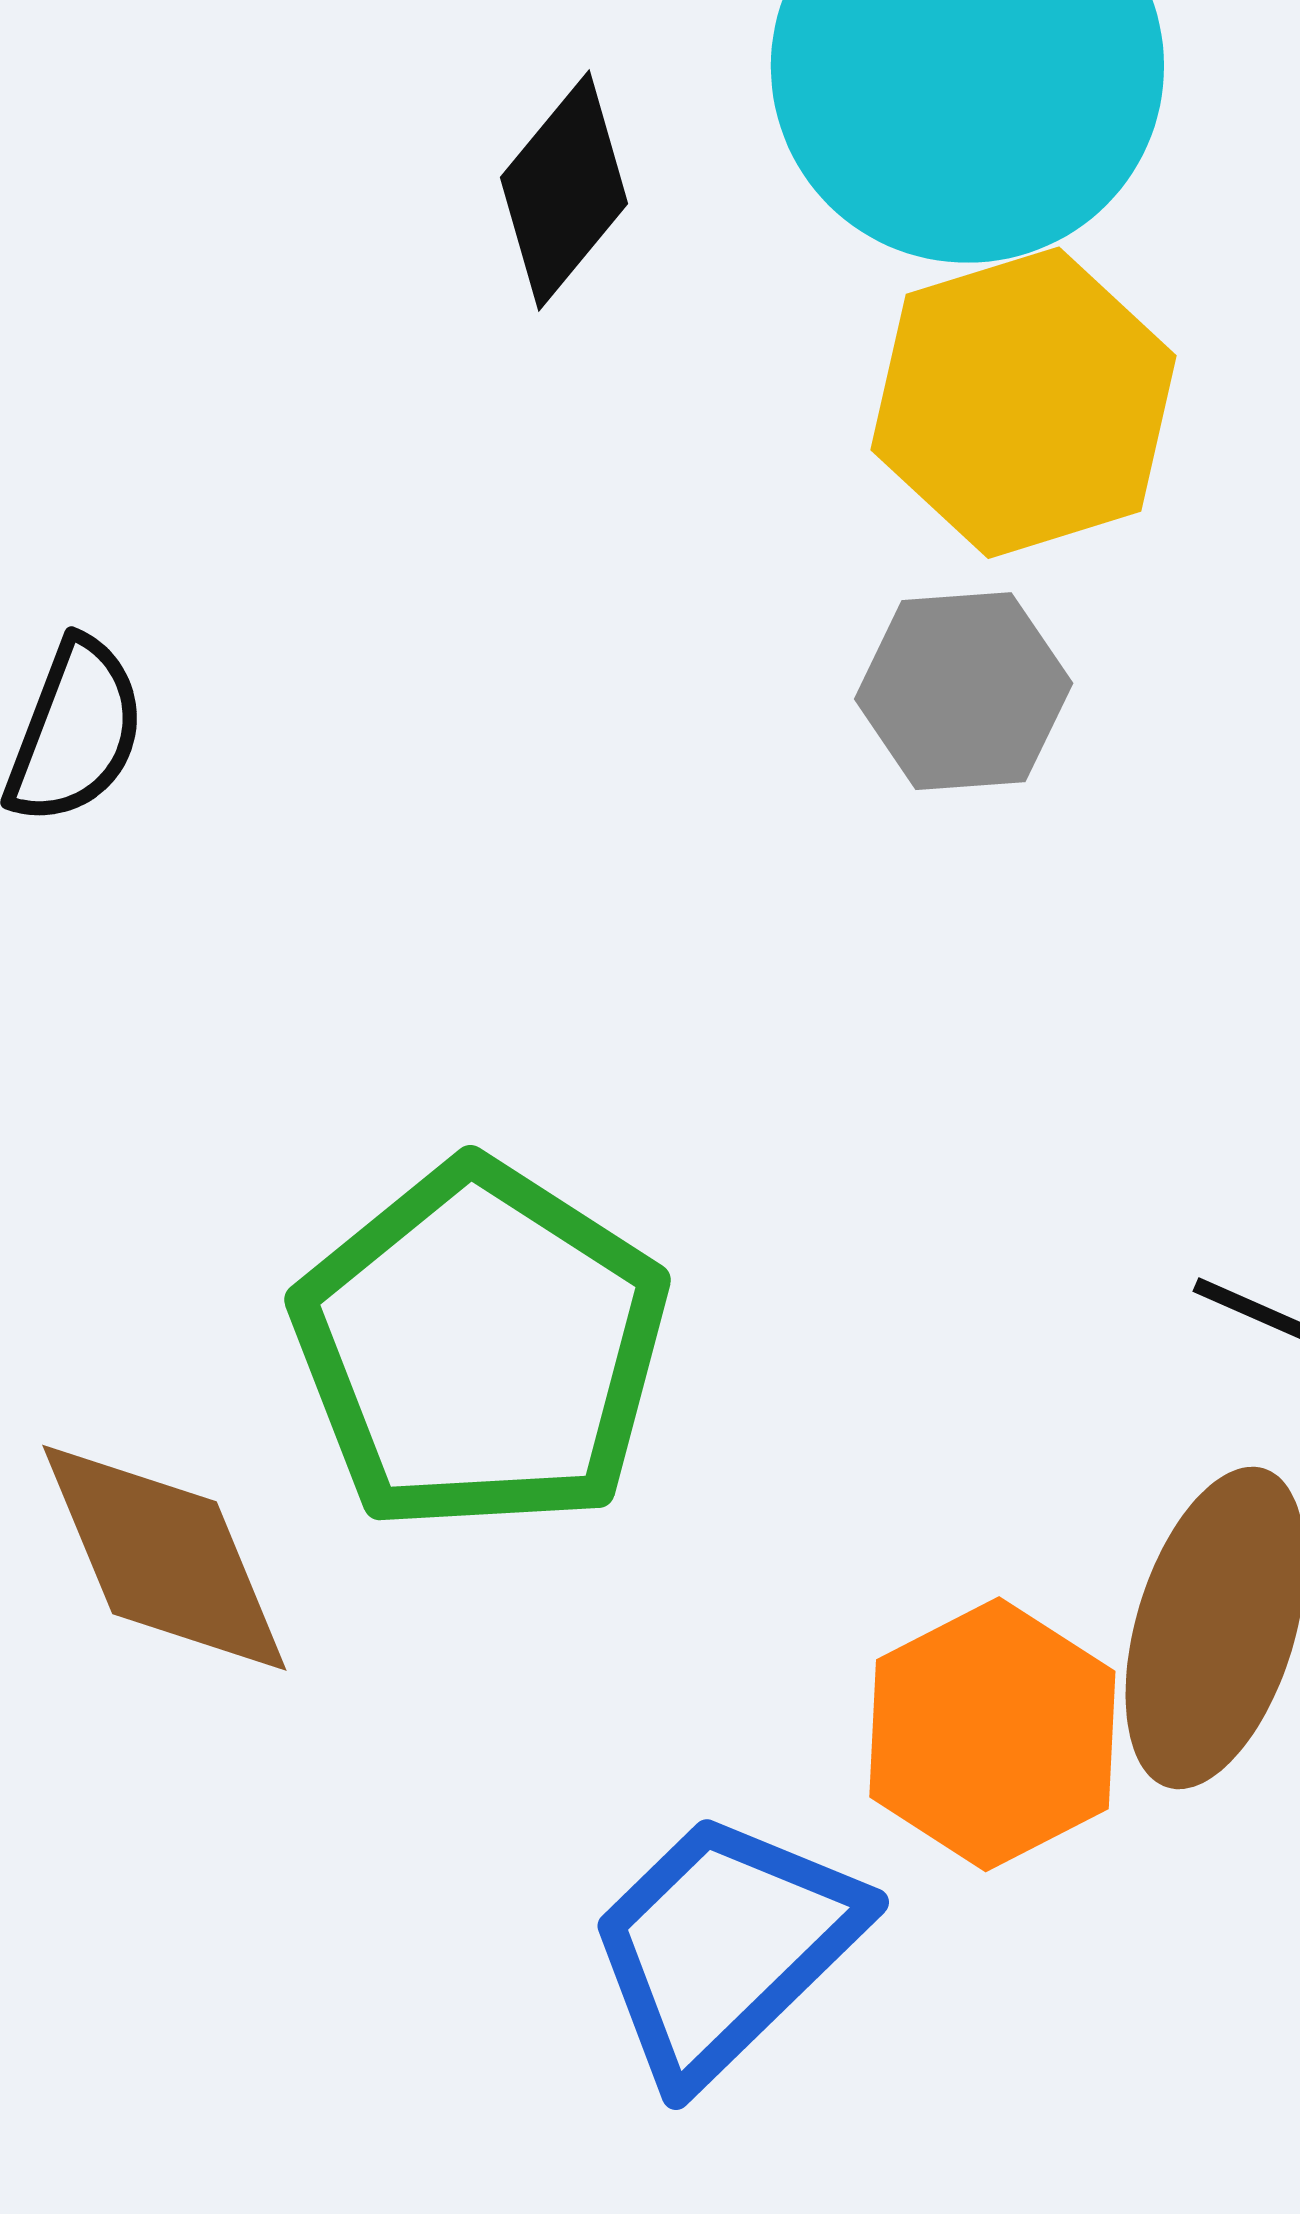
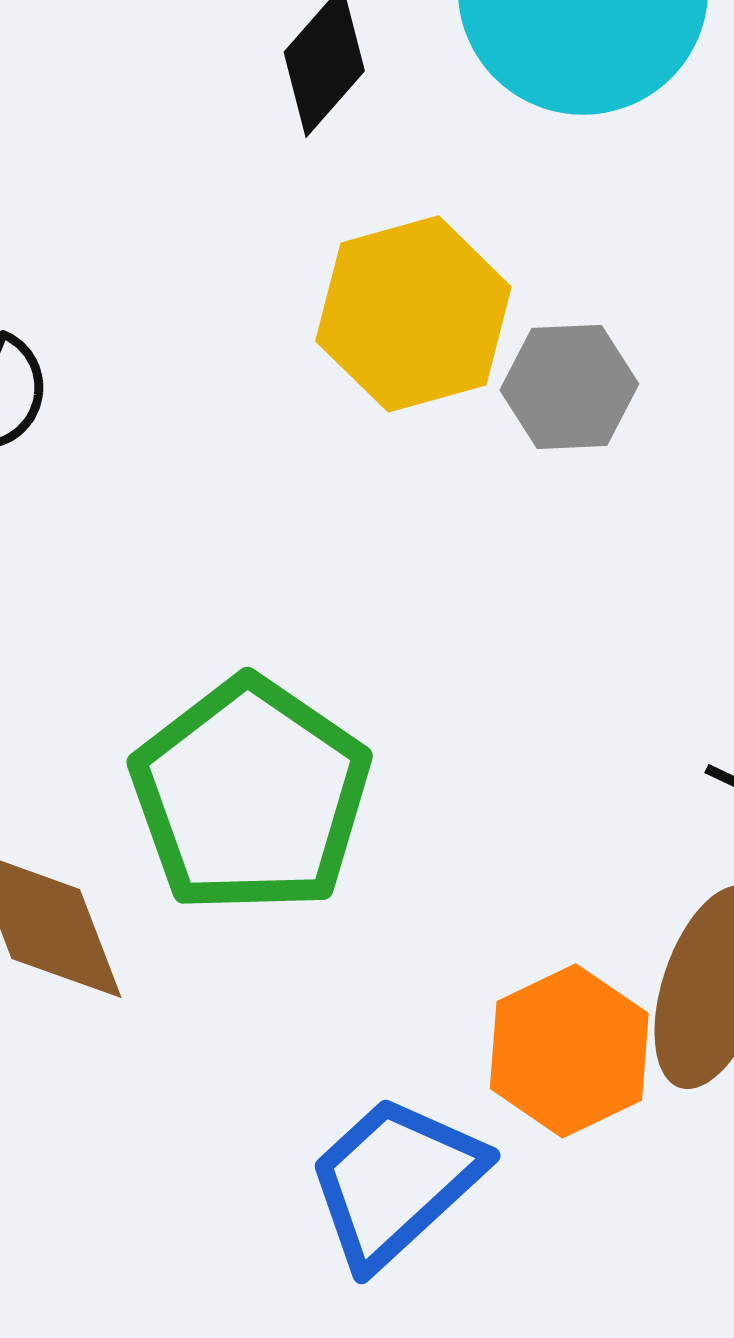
yellow hexagon: (1024, 403) -> (413, 314), moved

